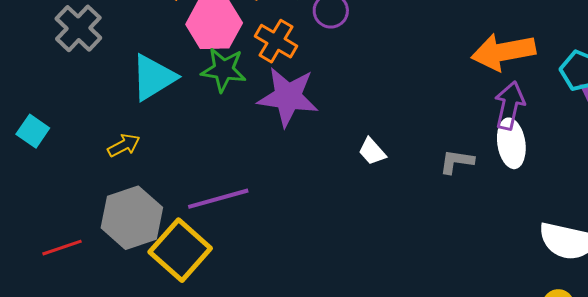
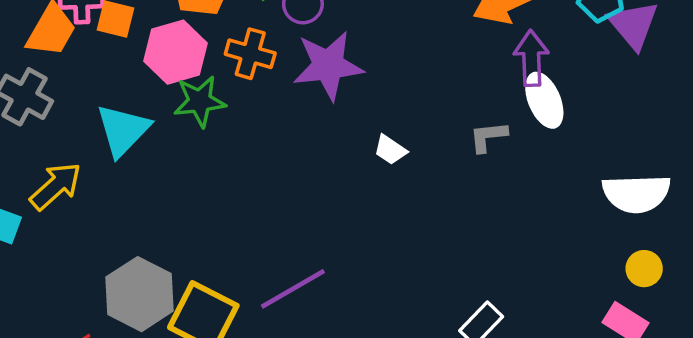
purple star: (288, 97) -> (328, 66), moved
yellow arrow: (124, 145) -> (56, 186), moved, size x1.5
purple line: (218, 199) -> (293, 289), moved

